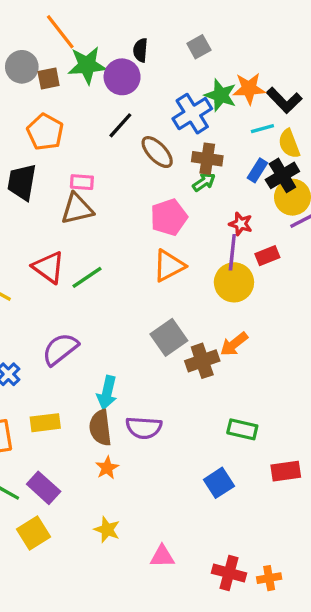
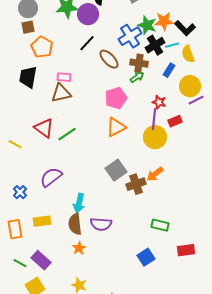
brown square: (49, 79) -> (28, 27), moved
black cross: (282, 175) -> (155, 45), moved

